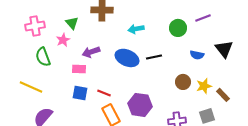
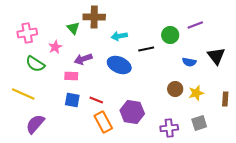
green triangle: (72, 23) -> (73, 28), moved
cyan arrow: (136, 29) -> (119, 36), moved
green semicircle: (43, 57) -> (35, 64), turned -36
black line: (154, 57) -> (146, 49), moved
brown rectangle: (223, 95) -> (225, 99), moved, turned 48

